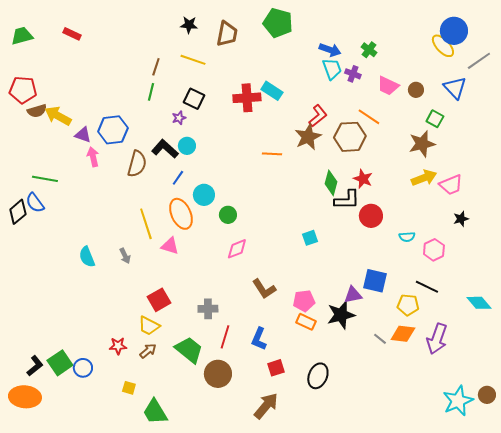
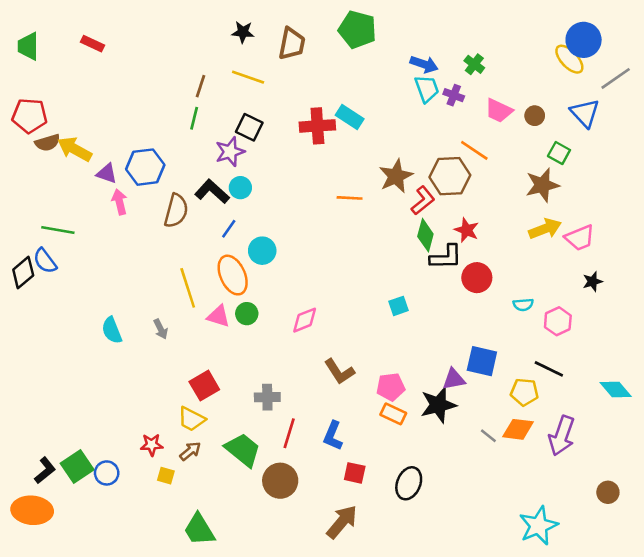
green trapezoid: (22, 36) -> (28, 46), turned -75
red L-shape: (318, 116) -> (423, 201), moved
purple star: (179, 118) -> (230, 152), size x1.6
green circle: (228, 215) -> (247, 314), moved
red square: (276, 368) -> (355, 473), turned 30
yellow square: (129, 388) -> (166, 476), moved
brown circle: (487, 395) -> (608, 492), moved
cyan star: (458, 401) -> (539, 526), moved

